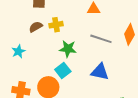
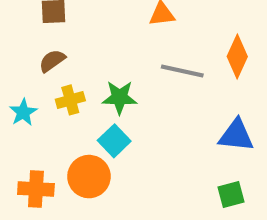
yellow cross: (56, 25) -> (70, 100), moved
blue triangle: (100, 72) -> (236, 135), moved

